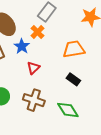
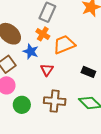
orange trapezoid: (74, 49) -> (64, 45), moved

